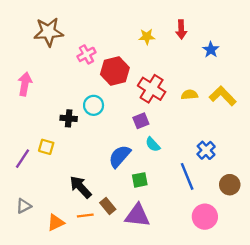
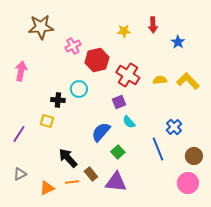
yellow square: (46, 147) -> (47, 121), moved
green square: (140, 180) -> (118, 152), turned -32
pink circle: (205, 217) -> (188, 183), moved

